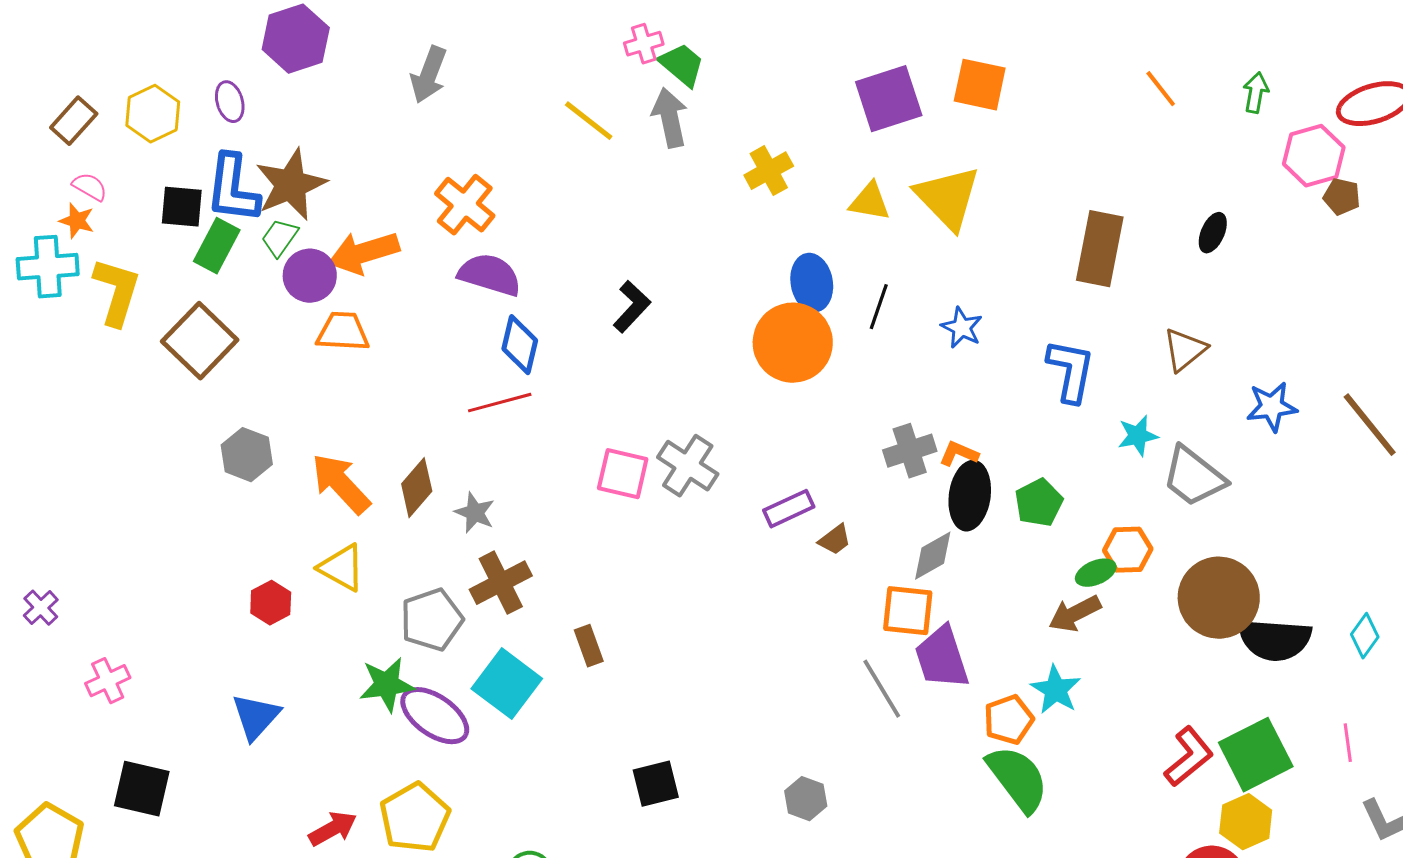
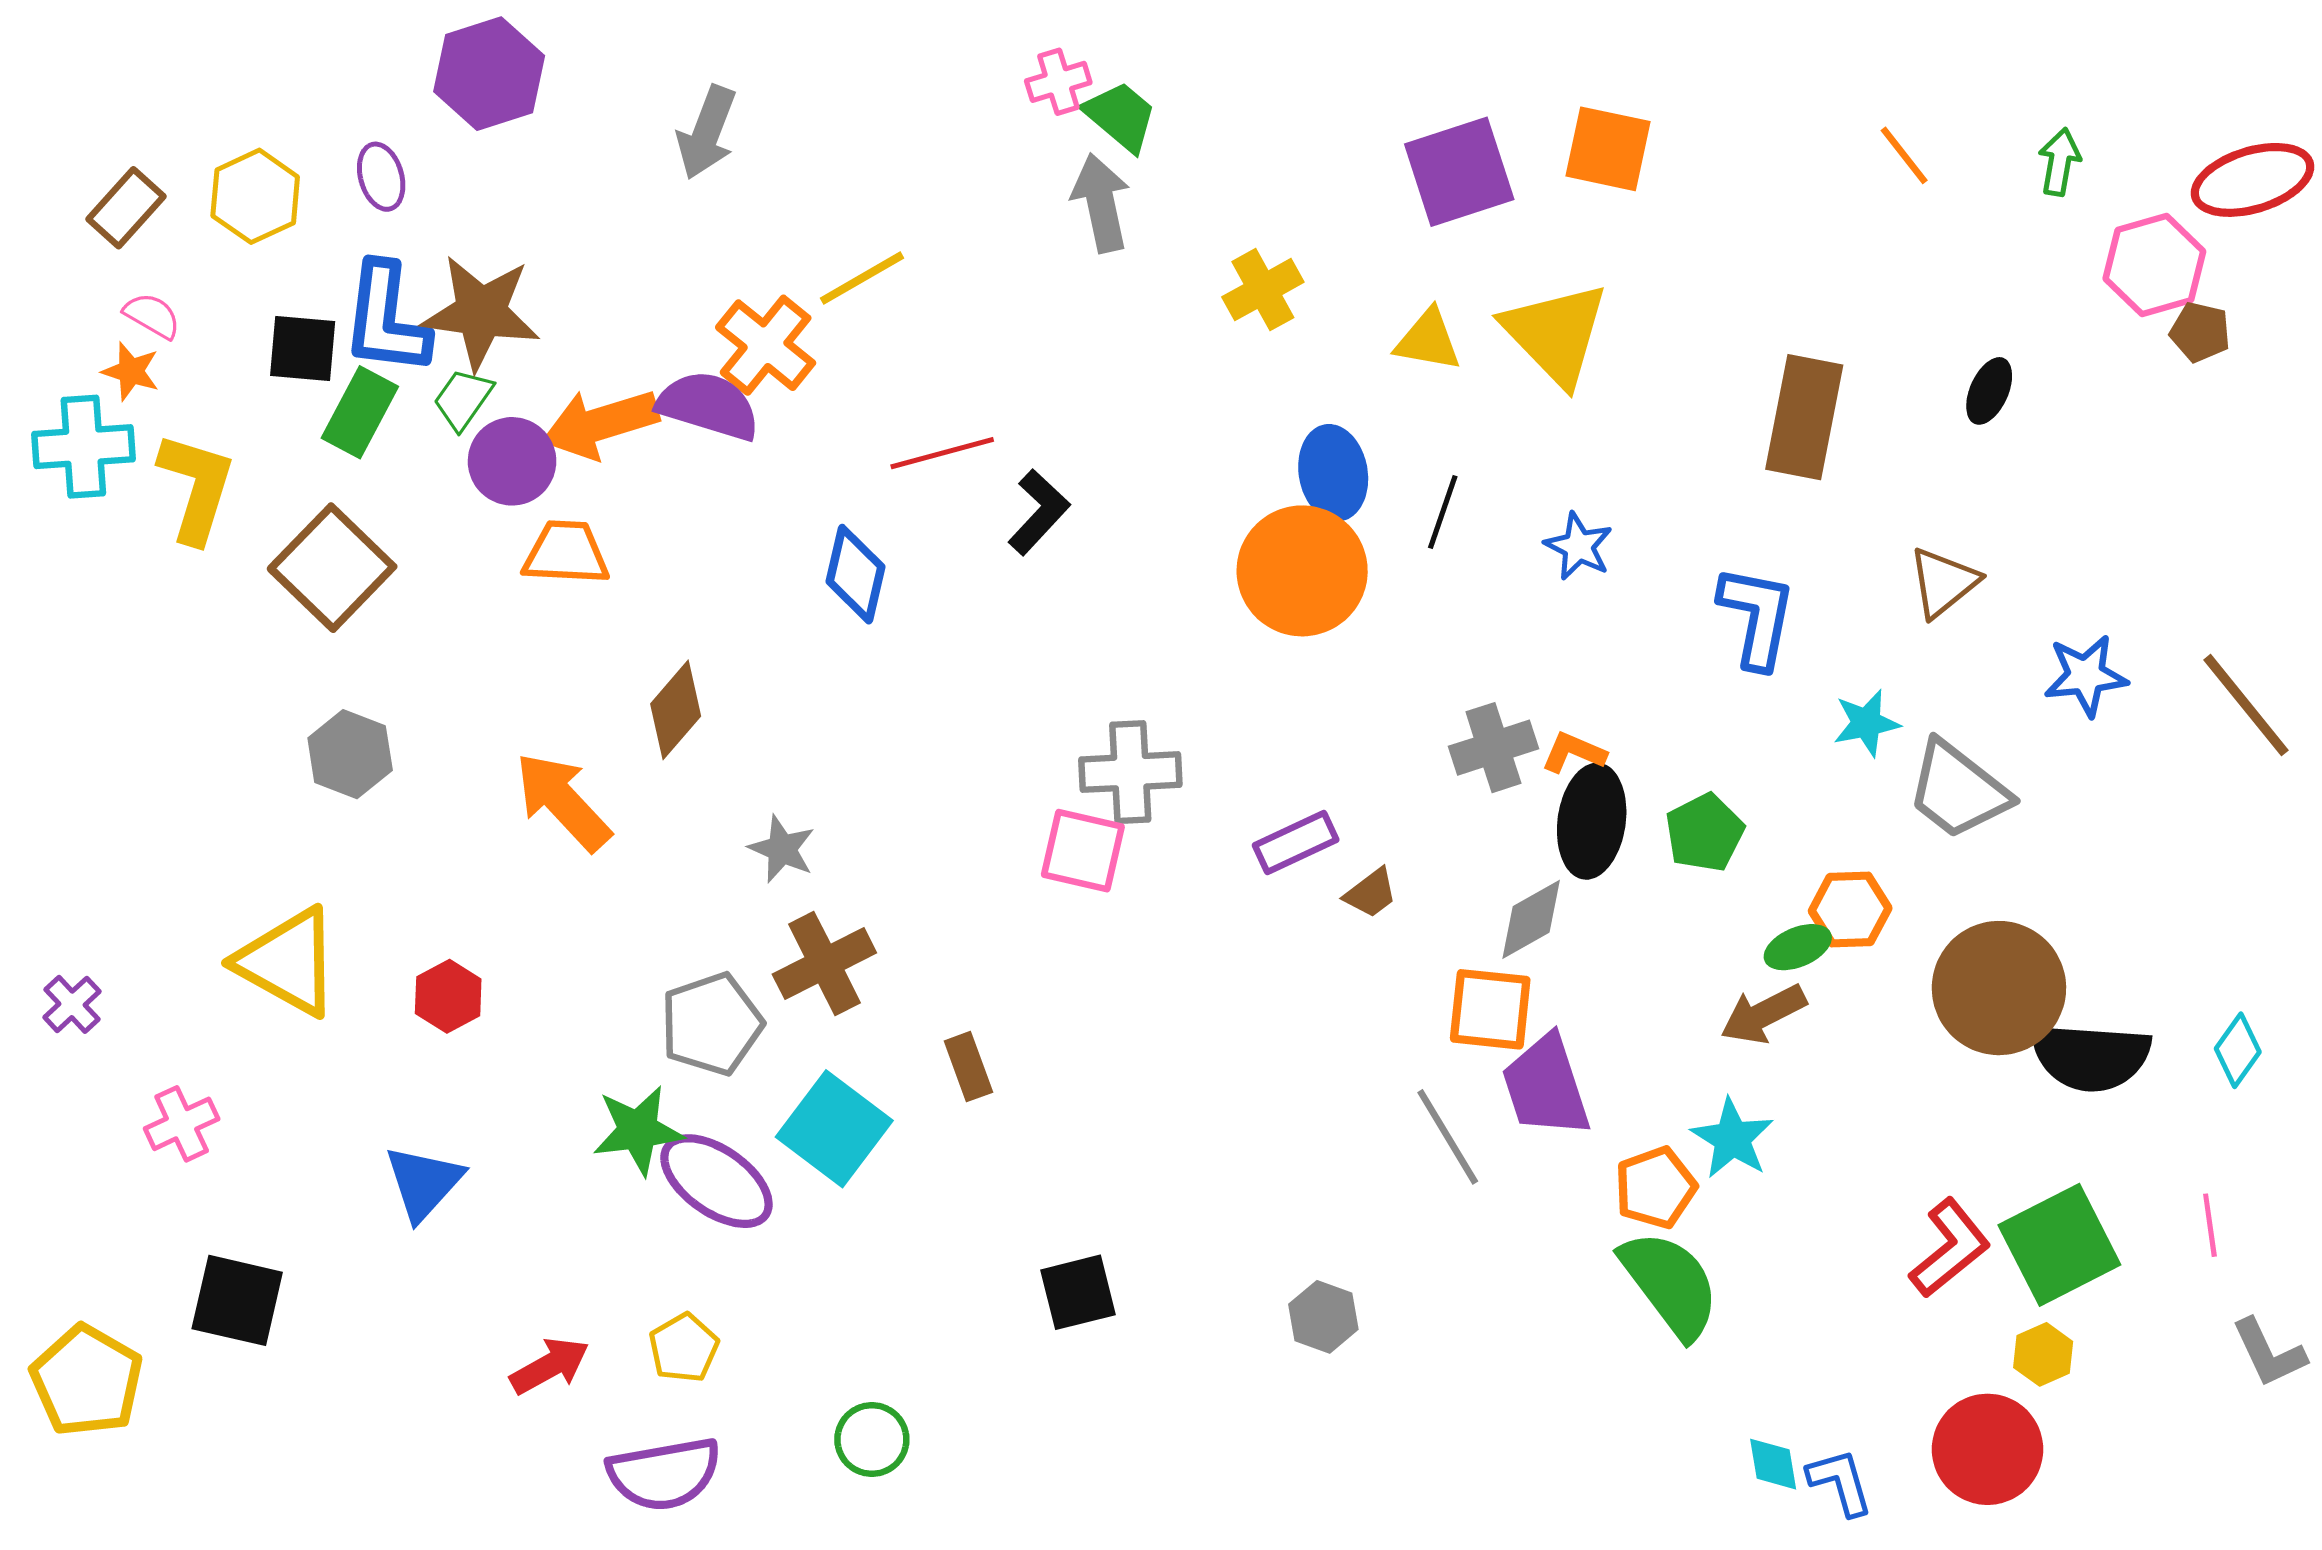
yellow line: (589, 121) -> (862, 278), moved, turned -68
brown star: (291, 185) -> (481, 312), turned 30
purple semicircle: (490, 275) -> (708, 406), moved
red line: (500, 403) -> (942, 453), moved
gray hexagon: (247, 455) -> (350, 754), moved
gray cross: (688, 466) -> (1130, 772), turned -36
pink square: (623, 474) -> (1083, 851), moved
brown diamond: (417, 488) -> (676, 710), moved
yellow triangle: (342, 568) -> (288, 962), moved, size x1.4
yellow pentagon: (415, 818) -> (684, 1348), size x0.6
yellow hexagon: (1246, 822) -> (2043, 1354), size x0.7

